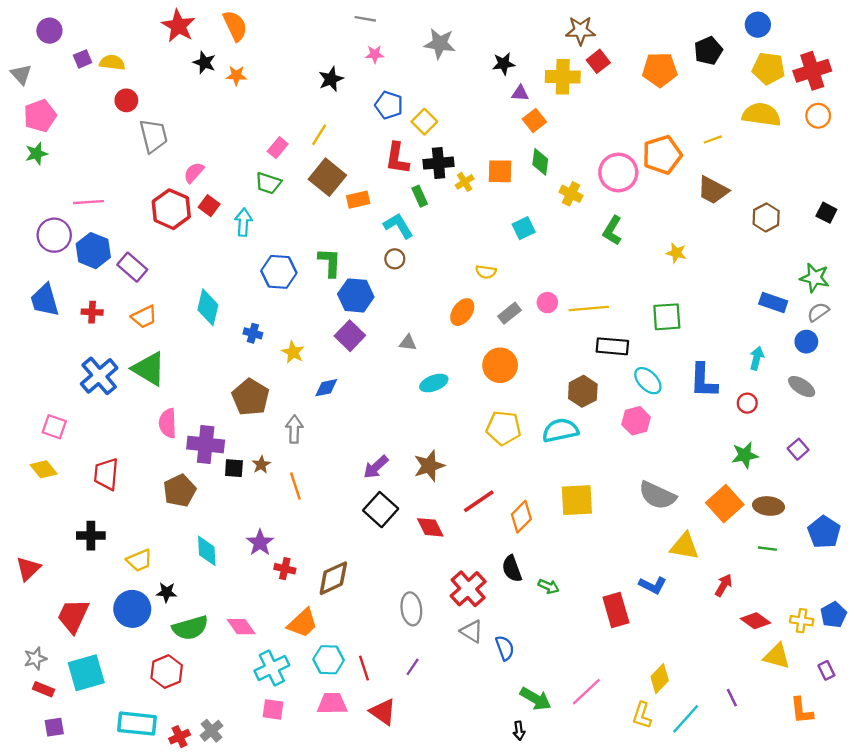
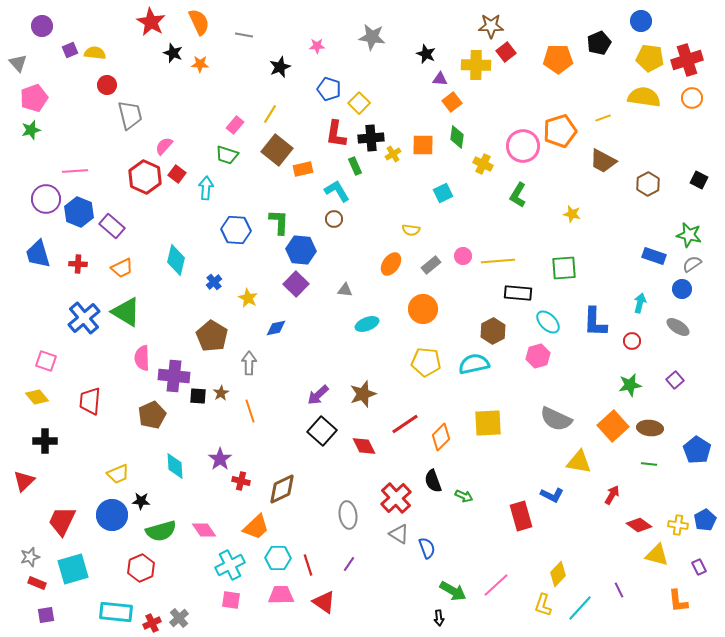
gray line: (365, 19) -> (244, 35), moved
black star: (504, 64) -> (426, 54), turned 30
blue cross: (253, 333) -> (214, 282), turned 35
black cross: (91, 536) -> (45, 441), moved

